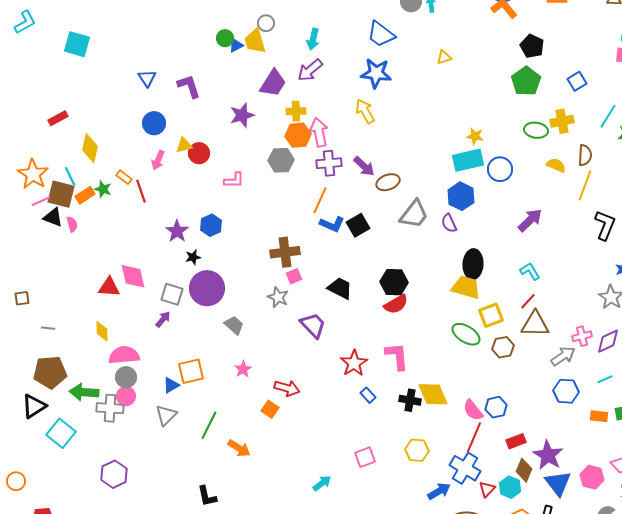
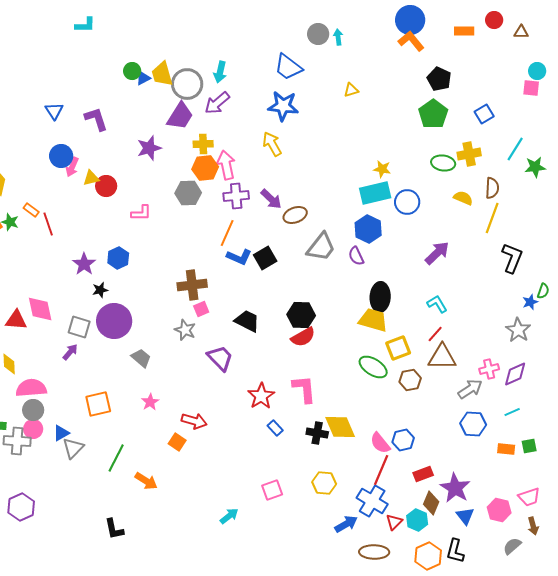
gray circle: (266, 23) -> (187, 84), moved, size x1.8
pink arrow: (158, 160) -> (72, 167), moved
blue triangle: (171, 385) -> (61, 433), moved
blue triangle: (558, 483) -> (465, 516), size x0.7

